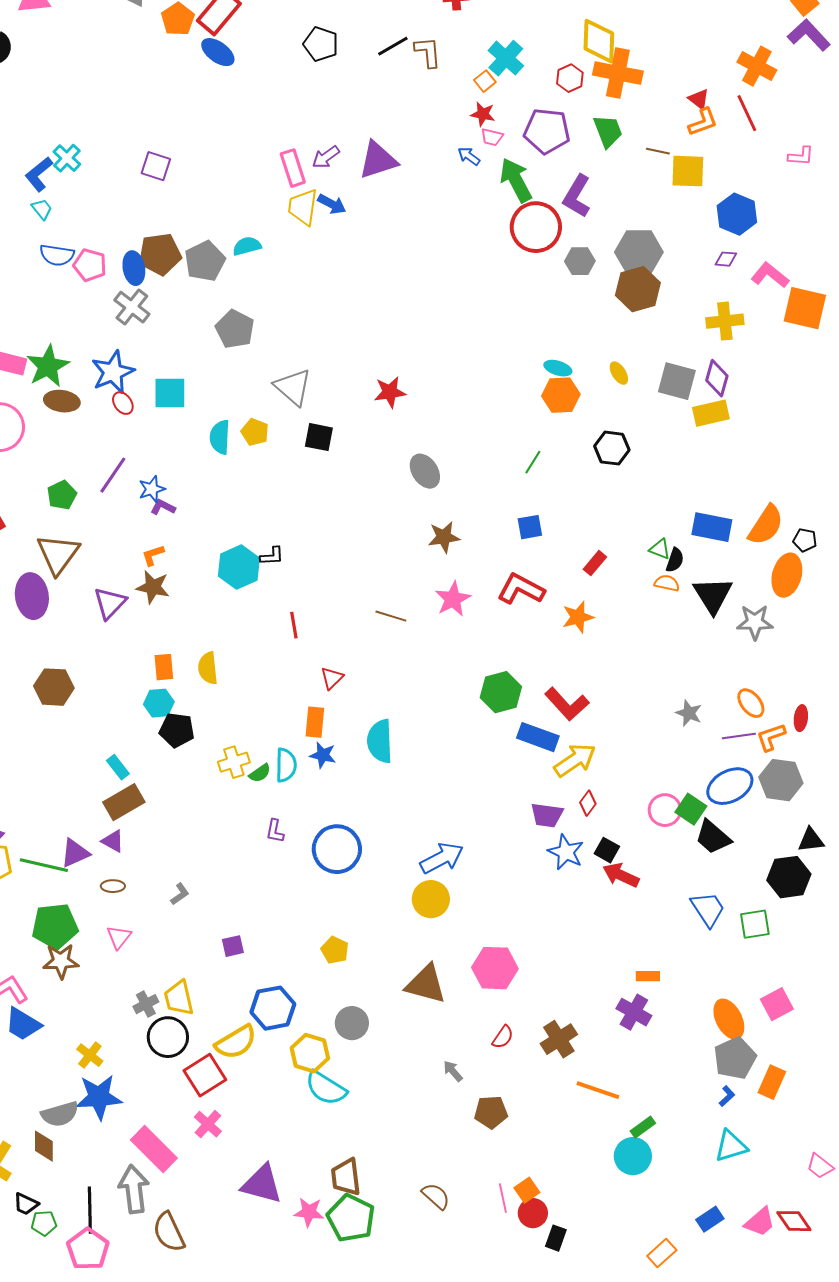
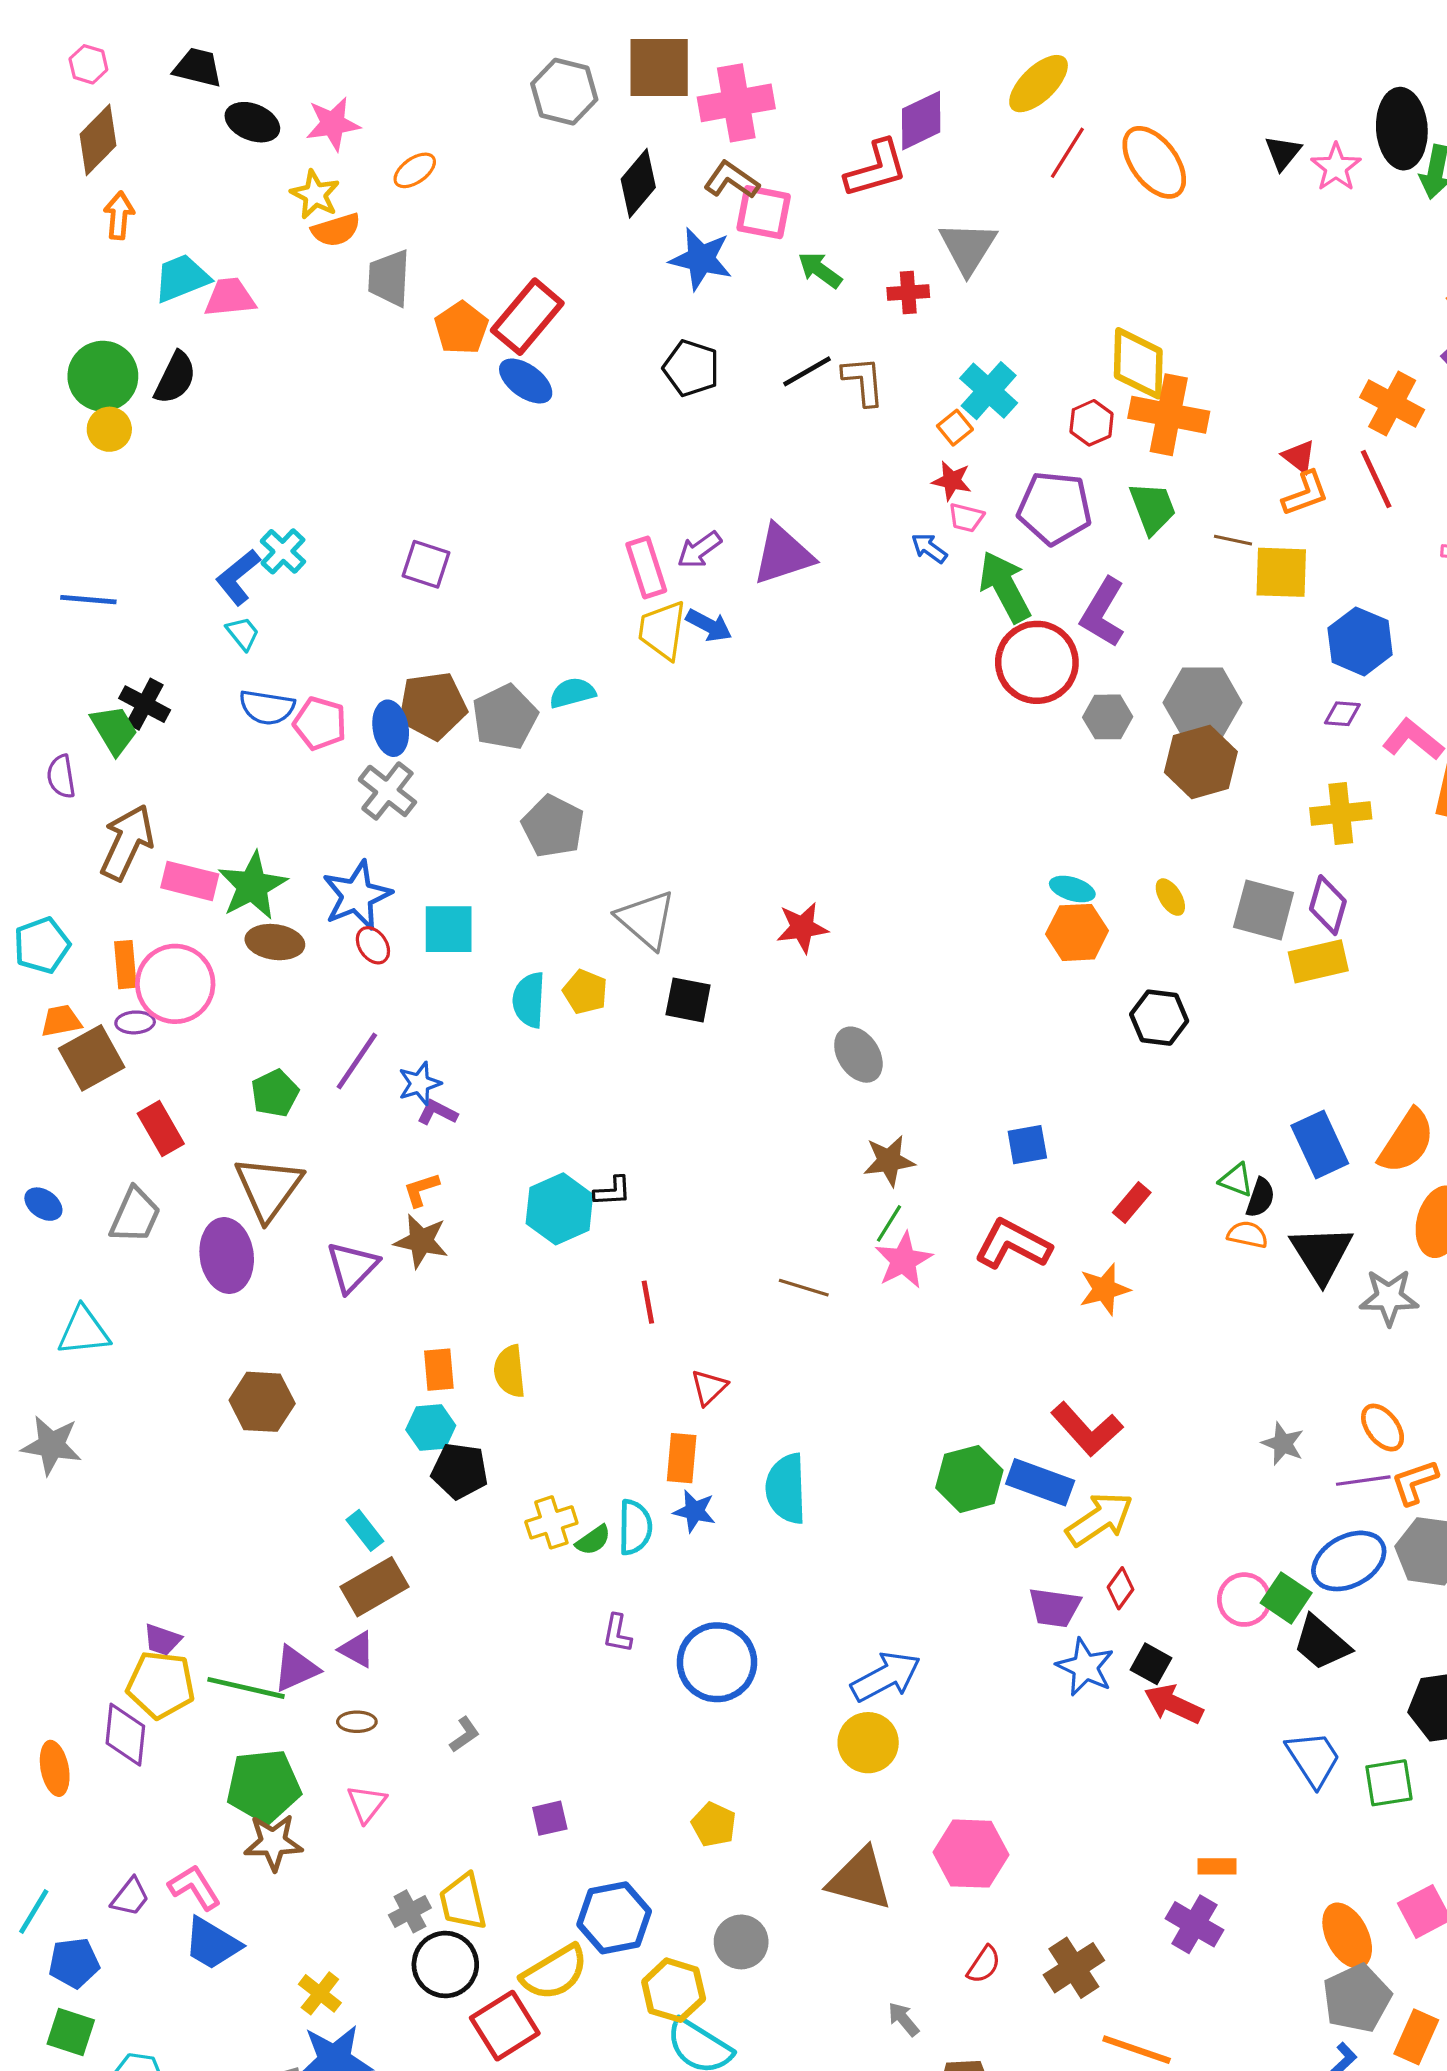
green line: (533, 462) -> (889, 1223), moved
blue rectangle: (712, 527) -> (1320, 1145), turned 54
green hexagon: (501, 692) -> (969, 1479), moved

